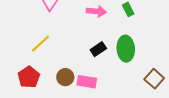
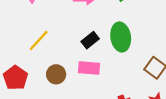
yellow line: (40, 44) -> (39, 40), moved
pink rectangle: (87, 82) -> (89, 68), moved

